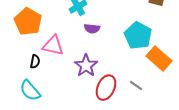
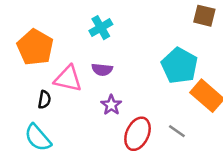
purple semicircle: (92, 29) -> (102, 70), moved
purple star: (86, 66) -> (111, 105), size x0.7

